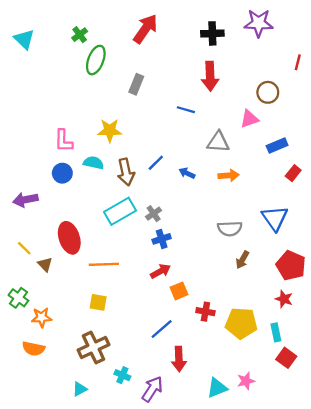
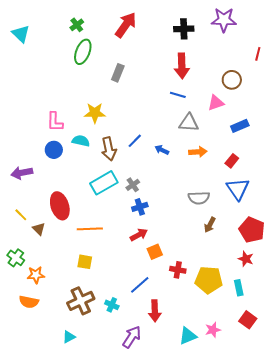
green cross: (80, 35) -> (77, 25), moved
blue line: (186, 110) -> (178, 95), moved
red rectangle: (293, 173) -> (232, 161), moved
red square: (286, 358) -> (248, 320), moved
cyan cross: (122, 375) -> (112, 305), moved

